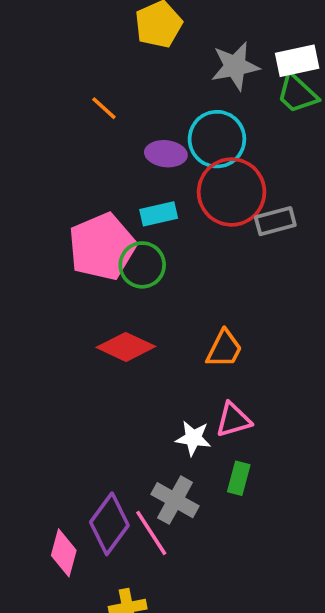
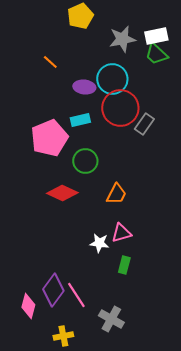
gray rectangle: (275, 221) -> (144, 124), turned -40
green circle: (142, 265) -> (85, 161), moved
gray cross: (175, 500) -> (111, 319), moved

